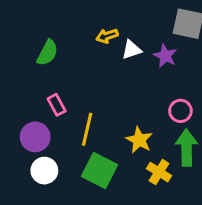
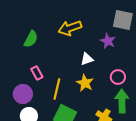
yellow arrow: (107, 36) -> (70, 28), size x1.6
white triangle: (132, 50) -> (87, 59), moved
yellow star: (139, 140) -> (85, 83), moved

